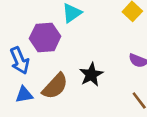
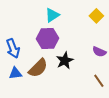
purple hexagon: (45, 37) -> (48, 38), moved

